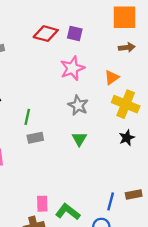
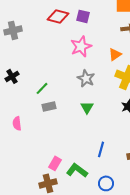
green line: (27, 117) -> (42, 88), turned 32
blue line: (111, 201) -> (101, 149), moved
pink rectangle: (42, 204) -> (55, 163), turned 32

